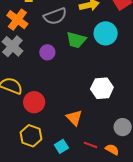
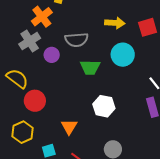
gray semicircle: (55, 16) -> (76, 40), moved
green trapezoid: (76, 40) -> (90, 67), moved, turned -30
purple circle: (47, 52) -> (52, 55), moved

